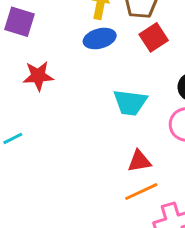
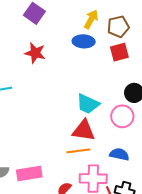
cyan trapezoid: (130, 103) -> (88, 104), moved
red triangle: (139, 161) -> (84, 130), size x1.4

